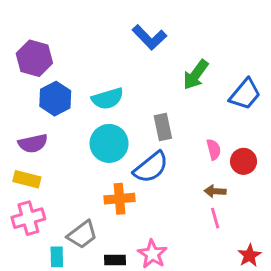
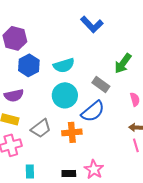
green arrow: (196, 75) -> (123, 63), moved
gray rectangle: (163, 127) -> (101, 84), turned -42
gray trapezoid: (82, 235) -> (41, 128), moved

